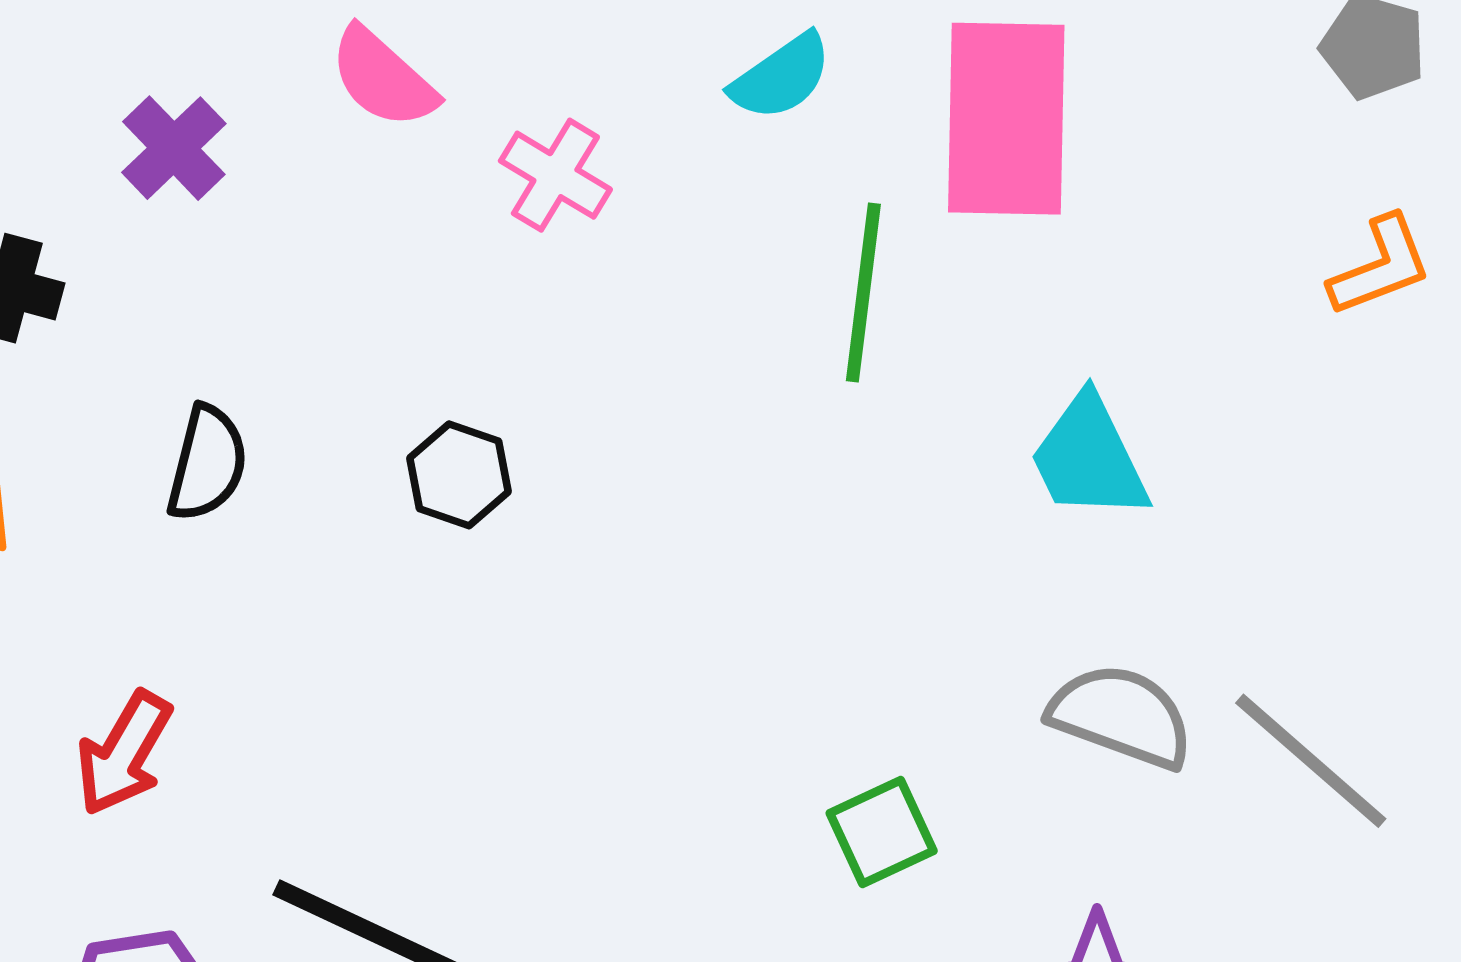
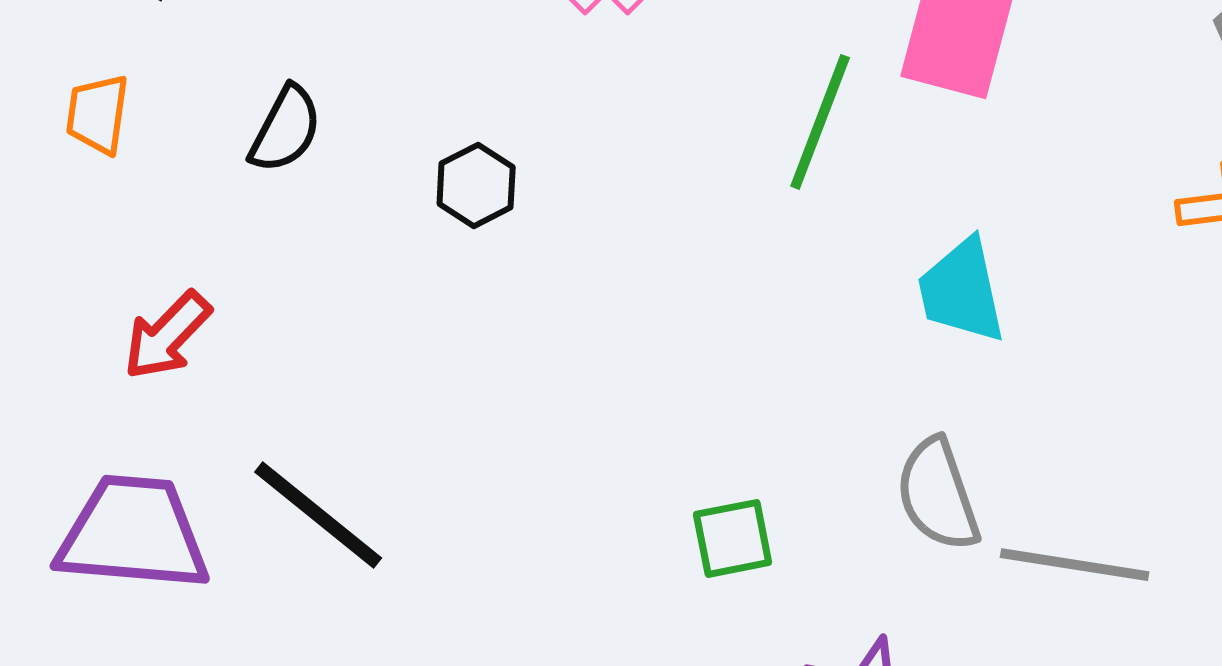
gray semicircle: (1121, 716) -> (938, 495), turned -143
gray line: (1311, 761) -> (1075, 565), turned -46

